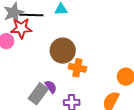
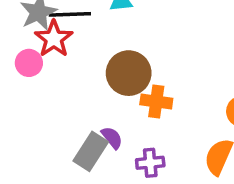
red star: (21, 28) -> (54, 39), turned -30

